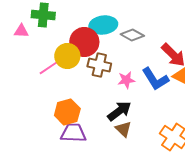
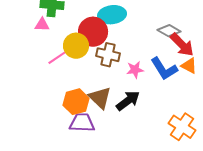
pink triangle: (21, 31) -> (42, 25), moved
gray diamond: (132, 35) -> (169, 31), moved
brown triangle: (123, 129) -> (100, 98), moved, size x1.4

